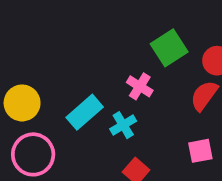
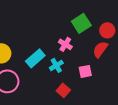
pink square: (200, 151) -> (85, 71), moved

